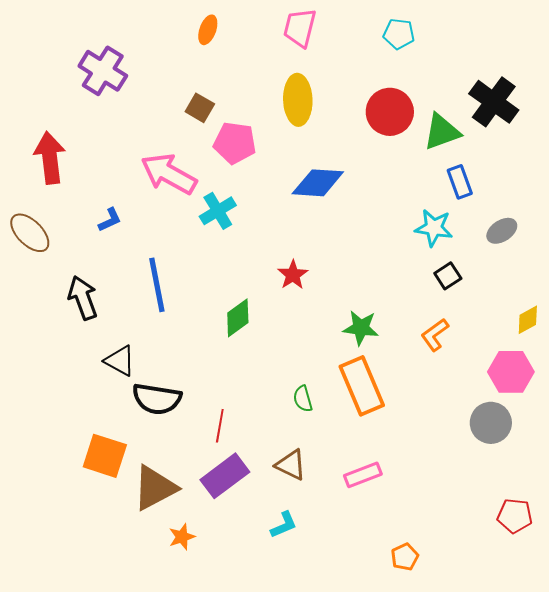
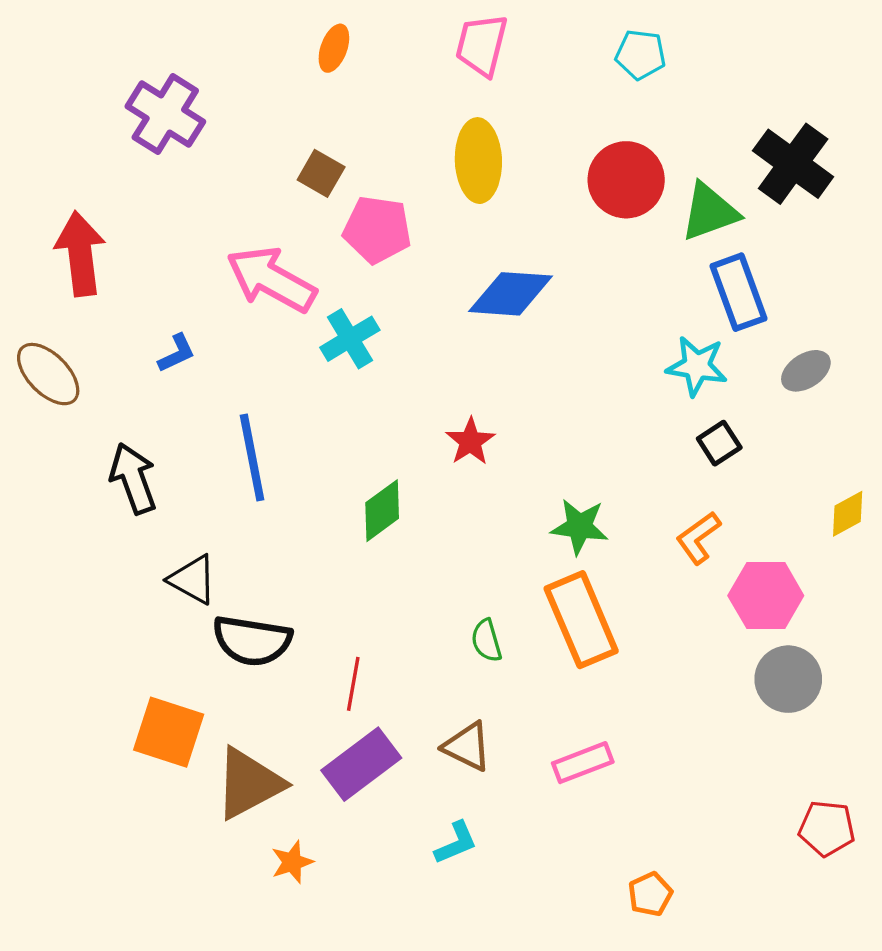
blue rectangle: (460, 182) -> (738, 292), size x1.4
pink hexagon: (511, 372) -> (766, 596), moved

